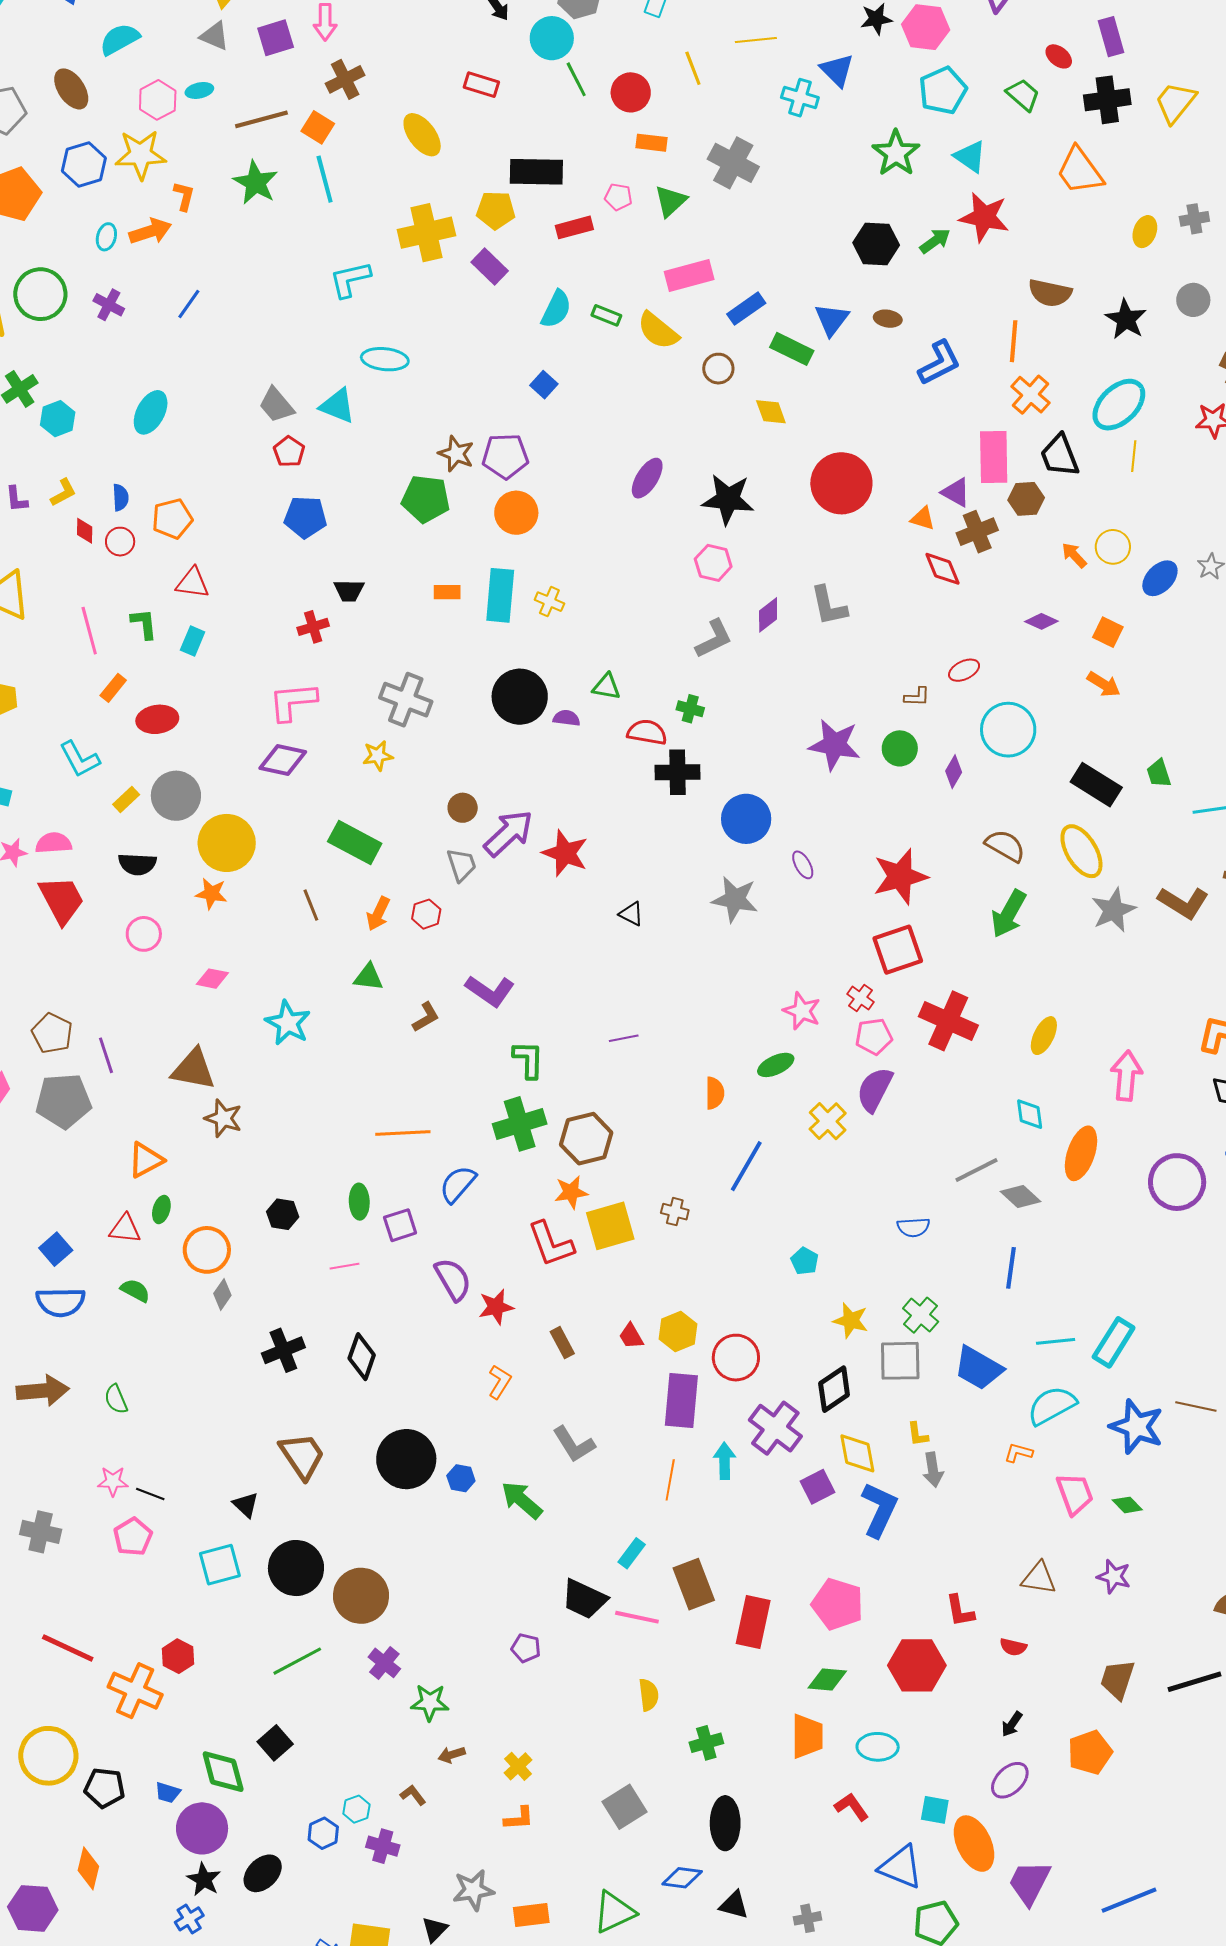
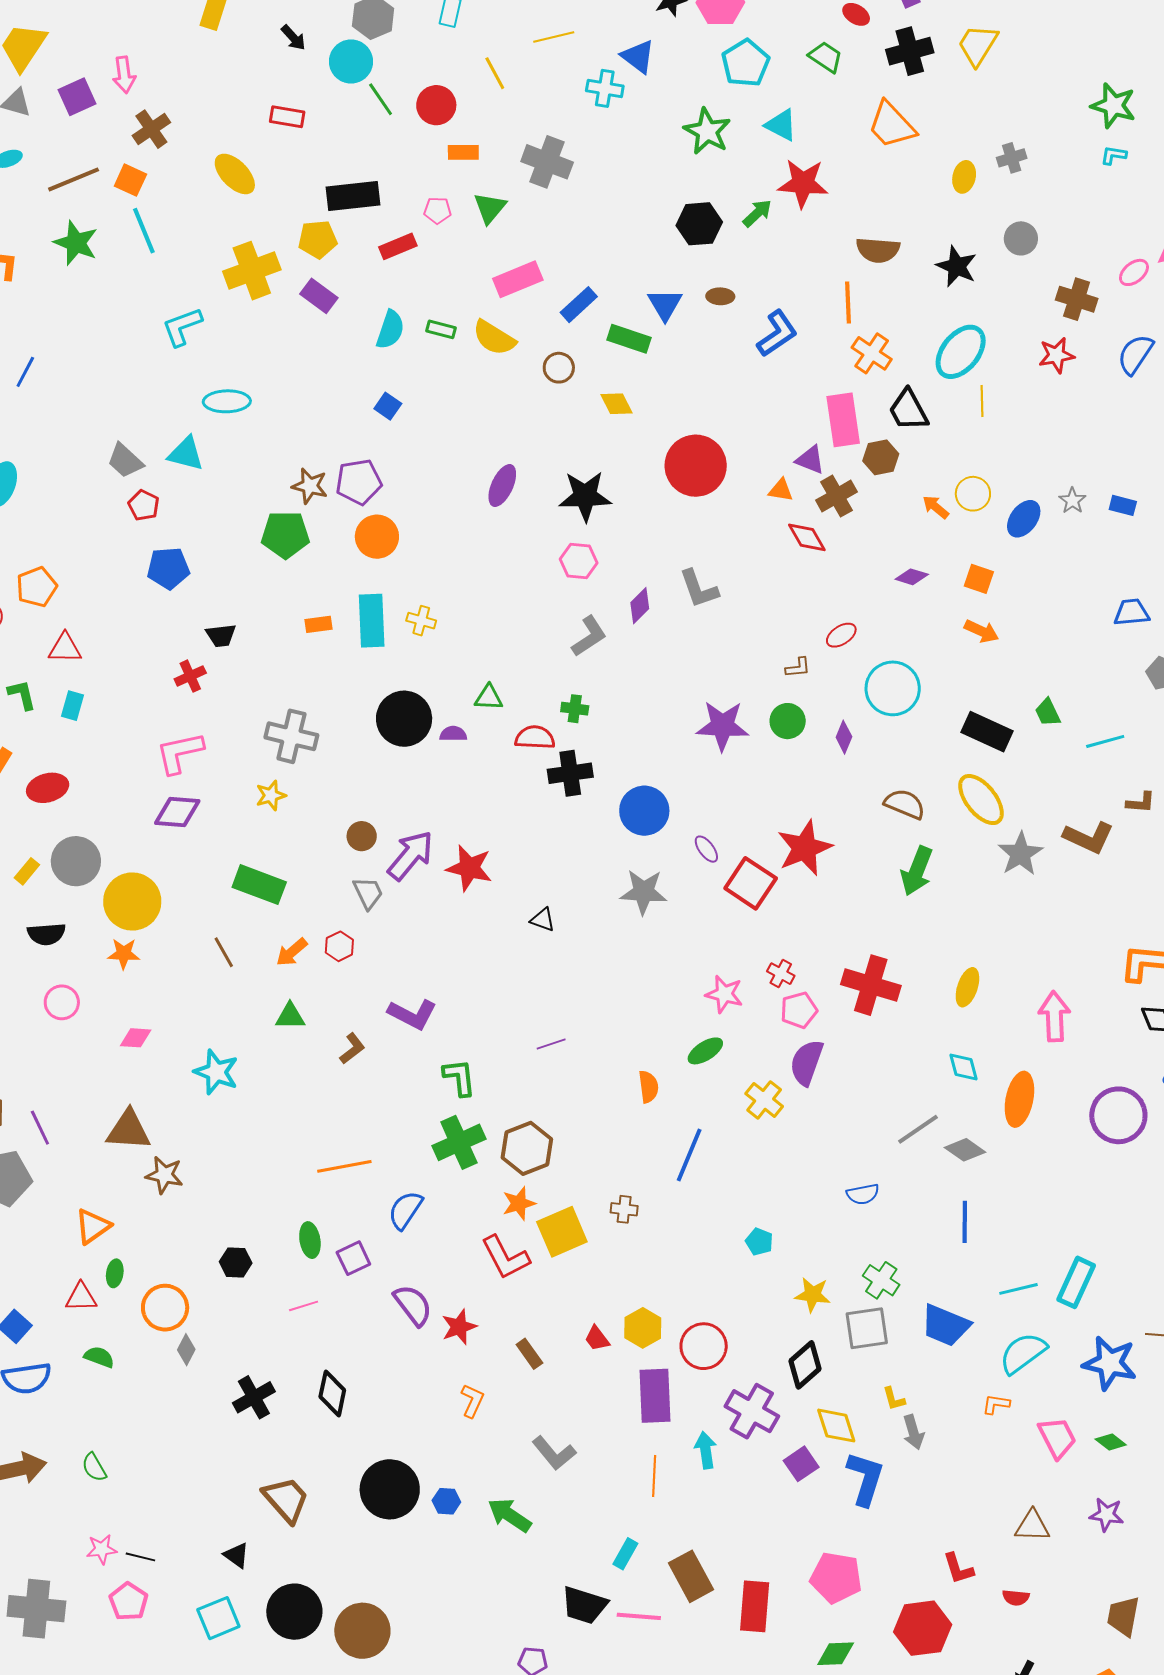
orange arrow: (378, 914) -> (292, 952), turned 32
red square: (898, 950) -> (751, 883), moved, turned -30
gray cross: (41, 1532) -> (36, 1609), size x1.4

